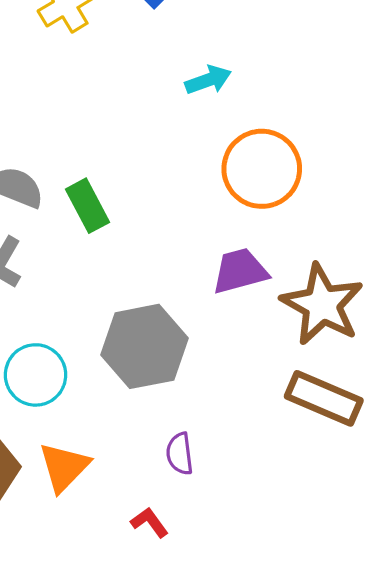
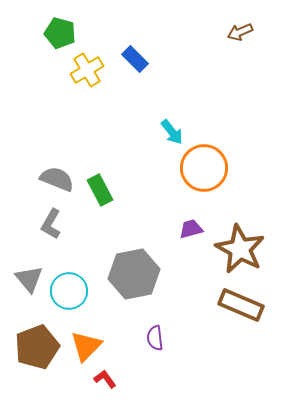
cyan arrow: (208, 80) -> (172, 132), moved, turned 72
purple trapezoid: (240, 271) -> (191, 229), size x0.7
red L-shape: (149, 522) -> (105, 379), moved

